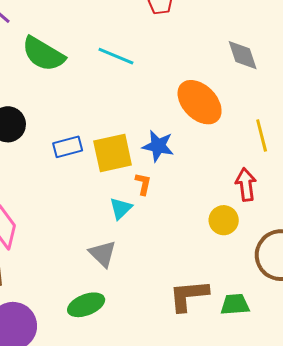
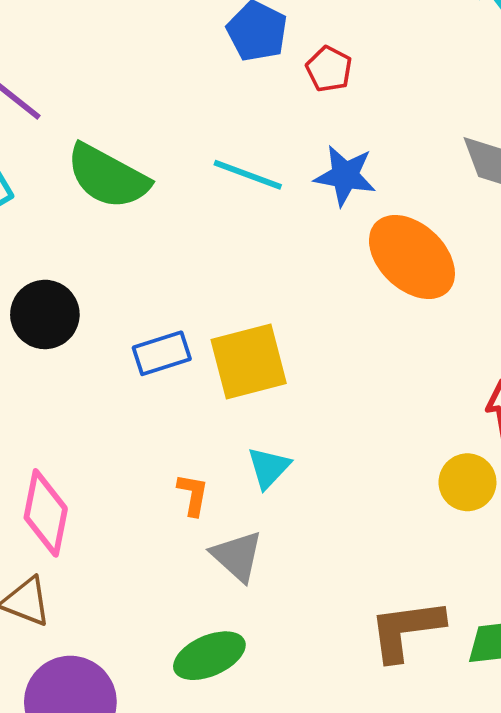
blue star: (158, 146) -> (345, 176), moved
orange L-shape: (143, 184) -> (193, 495), moved

